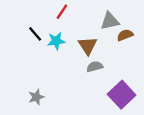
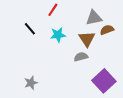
cyan star: (56, 41) -> (58, 35), moved
brown triangle: (88, 46) -> (87, 39), moved

